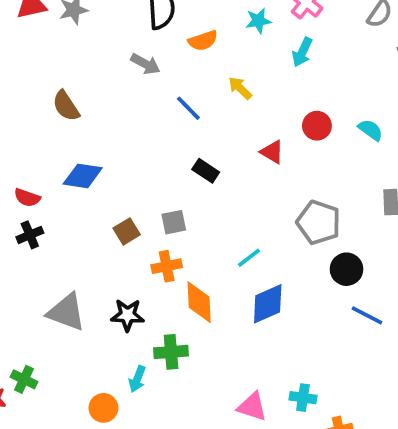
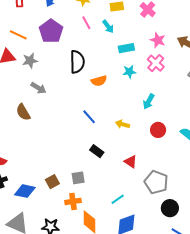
cyan arrow: (302, 52) -> (149, 101), moved
gray arrow: (145, 64) -> (38, 88), moved
yellow arrow: (240, 88) -> (122, 124), moved, turned -32
red triangle: (272, 152) -> (131, 162), moved
blue diamond: (83, 176) -> (25, 191), moved

